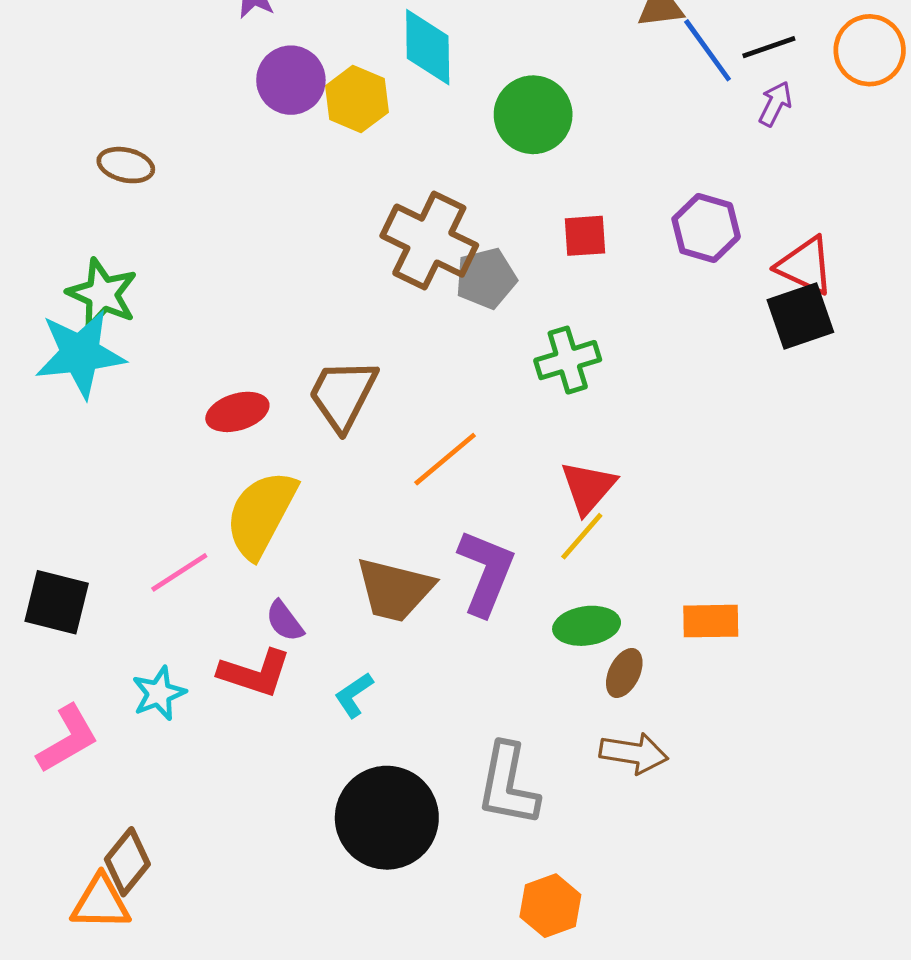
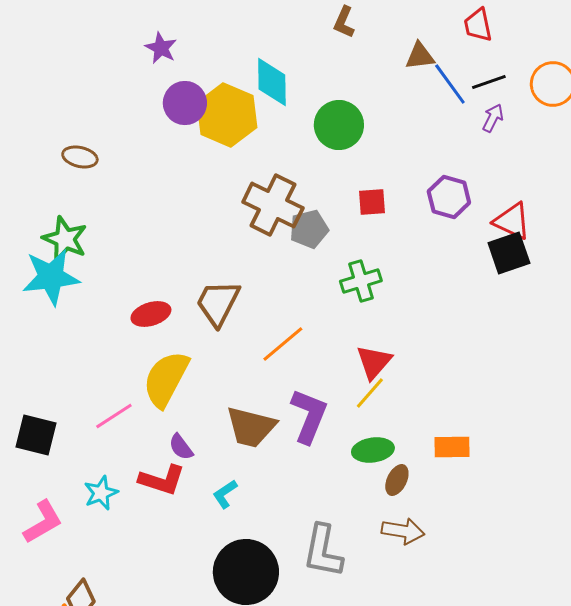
yellow hexagon: (357, 99) -> (227, 115), size x1.5

